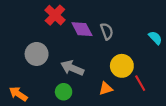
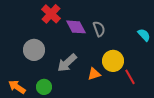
gray arrow: (72, 68) -> (67, 63), turned -65
orange triangle: (106, 89) -> (94, 74), moved
green circle: (64, 92) -> (44, 87), moved

